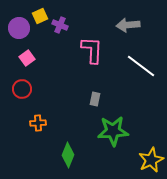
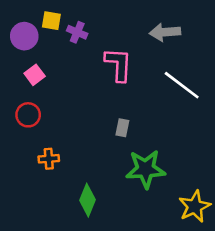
yellow square: (40, 16) -> (51, 21), turned 35

